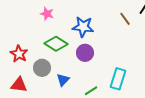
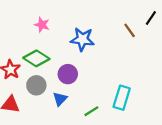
green diamond: (56, 44) -> (36, 58), moved
purple circle: (85, 53) -> (68, 74), moved

